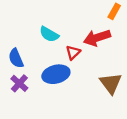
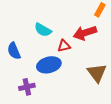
red triangle: (73, 53) -> (64, 46), turned 32
purple cross: (19, 83) -> (27, 87), moved, turned 35

